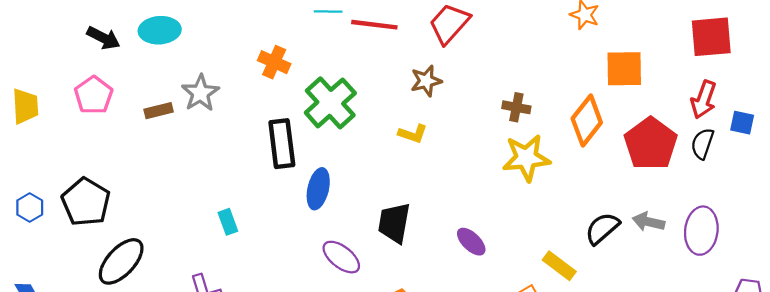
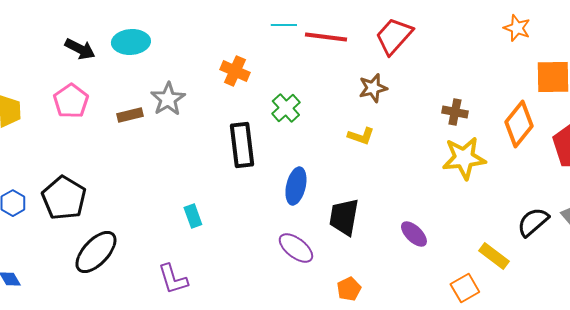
green cross: (330, 103) -> (286, 108), size x0.6
blue ellipse: (318, 189) -> (296, 186), moved

